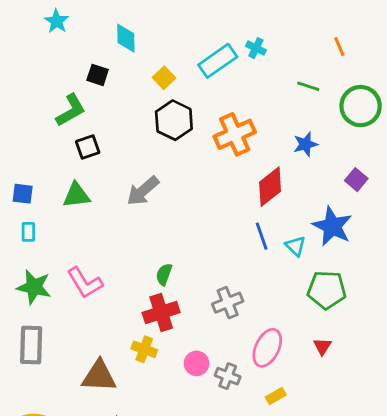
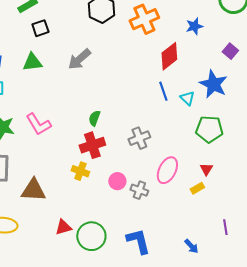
brown triangle: (99, 376) -> (33, 190), moved
yellow rectangle: (276, 396) -> (197, 188), moved

